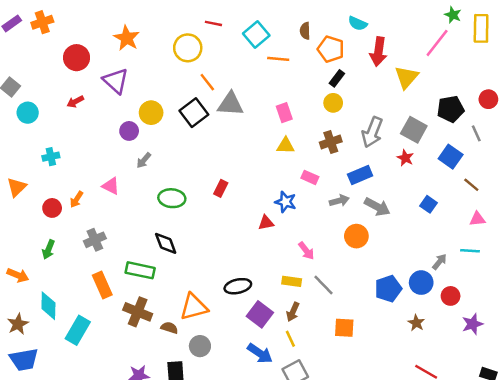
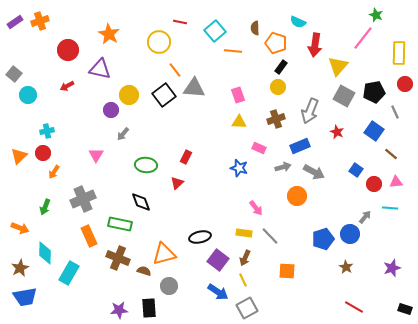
yellow rectangle: (481, 28) -> (399, 53), moved
purple triangle: (116, 81) -> (100, 69), turned -30
gray square: (414, 130) -> (344, 96), moved
pink triangle: (111, 186) -> (96, 155), turned 35
orange arrow: (77, 199) -> (54, 172), moved
red circle: (52, 208) -> (43, 153), moved
red triangle: (266, 223) -> (177, 183), moved, turned -32
gray cross: (95, 240) -> (83, 199), size x1.4
red circle: (451, 296) -> (374, 184), moved

